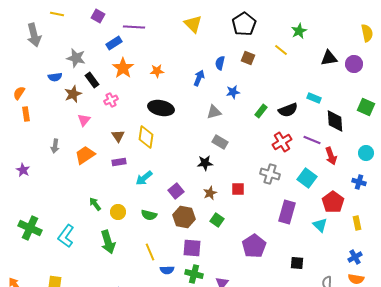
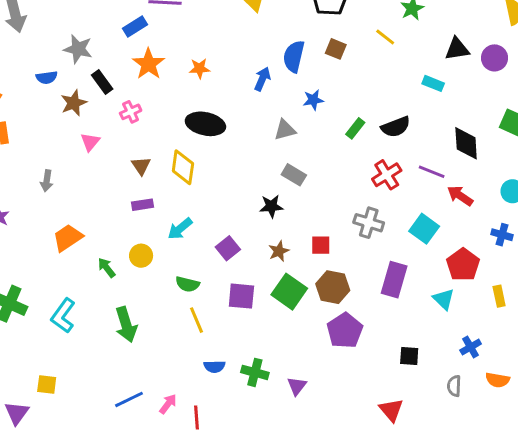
blue semicircle: (220, 63) -> (294, 56), size x1.5
cyan rectangle: (314, 98) -> (433, 83), moved
orange trapezoid: (85, 155) -> (68, 238), moved
red arrow: (331, 156) -> (460, 196), turned 144
yellow circle: (118, 212) -> (141, 256), moved
brown hexagon: (184, 217) -> (333, 287), moved
green square: (217, 220) -> (289, 292), size x1.6
purple square: (192, 248) -> (241, 296), moved
yellow line: (150, 252) -> (196, 320), moved
blue cross: (355, 257) -> (471, 347), moved

